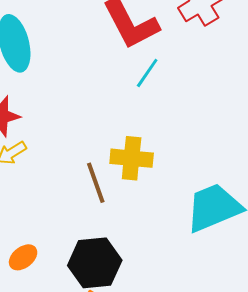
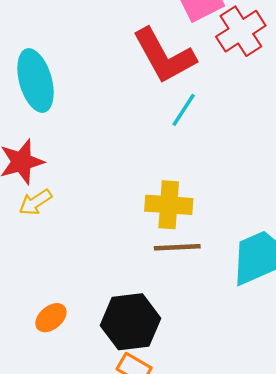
brown line: (96, 183) -> (177, 247), moved, turned -72

